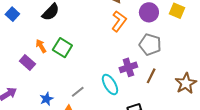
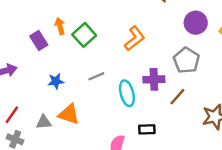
orange L-shape: (119, 21) -> (135, 38), moved
gray line: (78, 92) -> (96, 76), moved
blue star: (46, 99) -> (56, 81), moved

